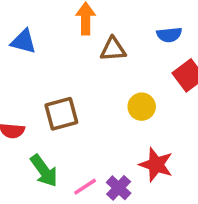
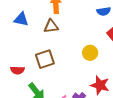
brown triangle: (113, 49) -> (51, 26), moved

